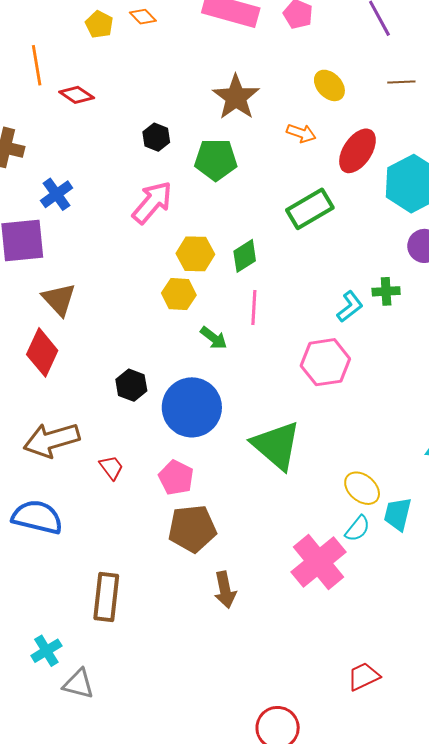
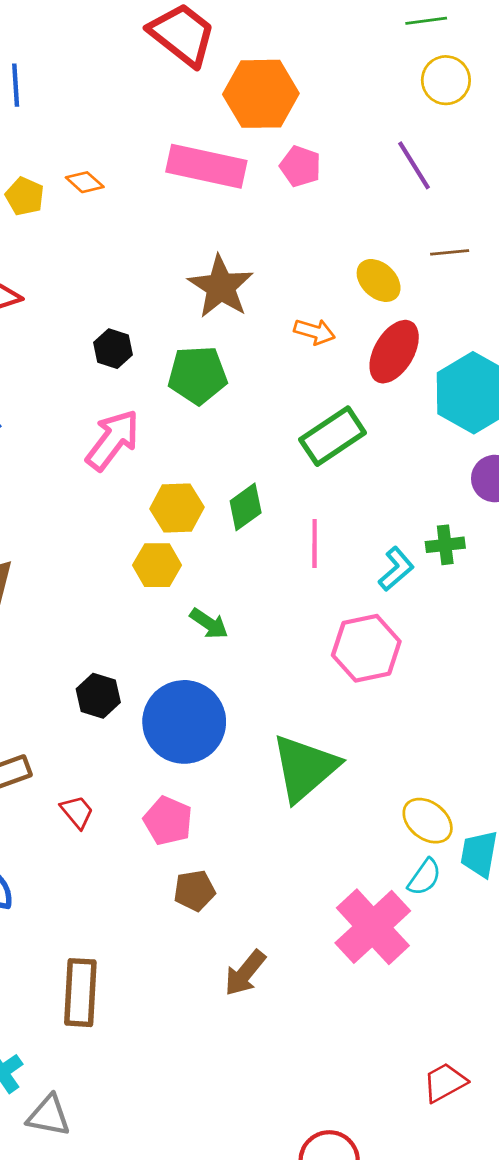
yellow ellipse: (329, 85) -> (379, 280), moved
pink line: (254, 307) -> (315, 544), moved
green triangle: (276, 445) -> (305, 768), turned 42
brown pentagon: (192, 529) -> (194, 891), size x0.6
brown arrow: (225, 590) -> (245, 973), turned 54

